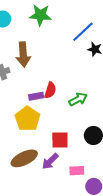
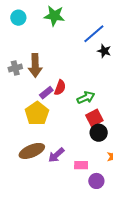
brown arrow: (23, 54) -> (35, 65), moved
purple rectangle: (36, 96) -> (46, 93), turned -32
red square: (60, 140) -> (94, 118), moved, turned -30

